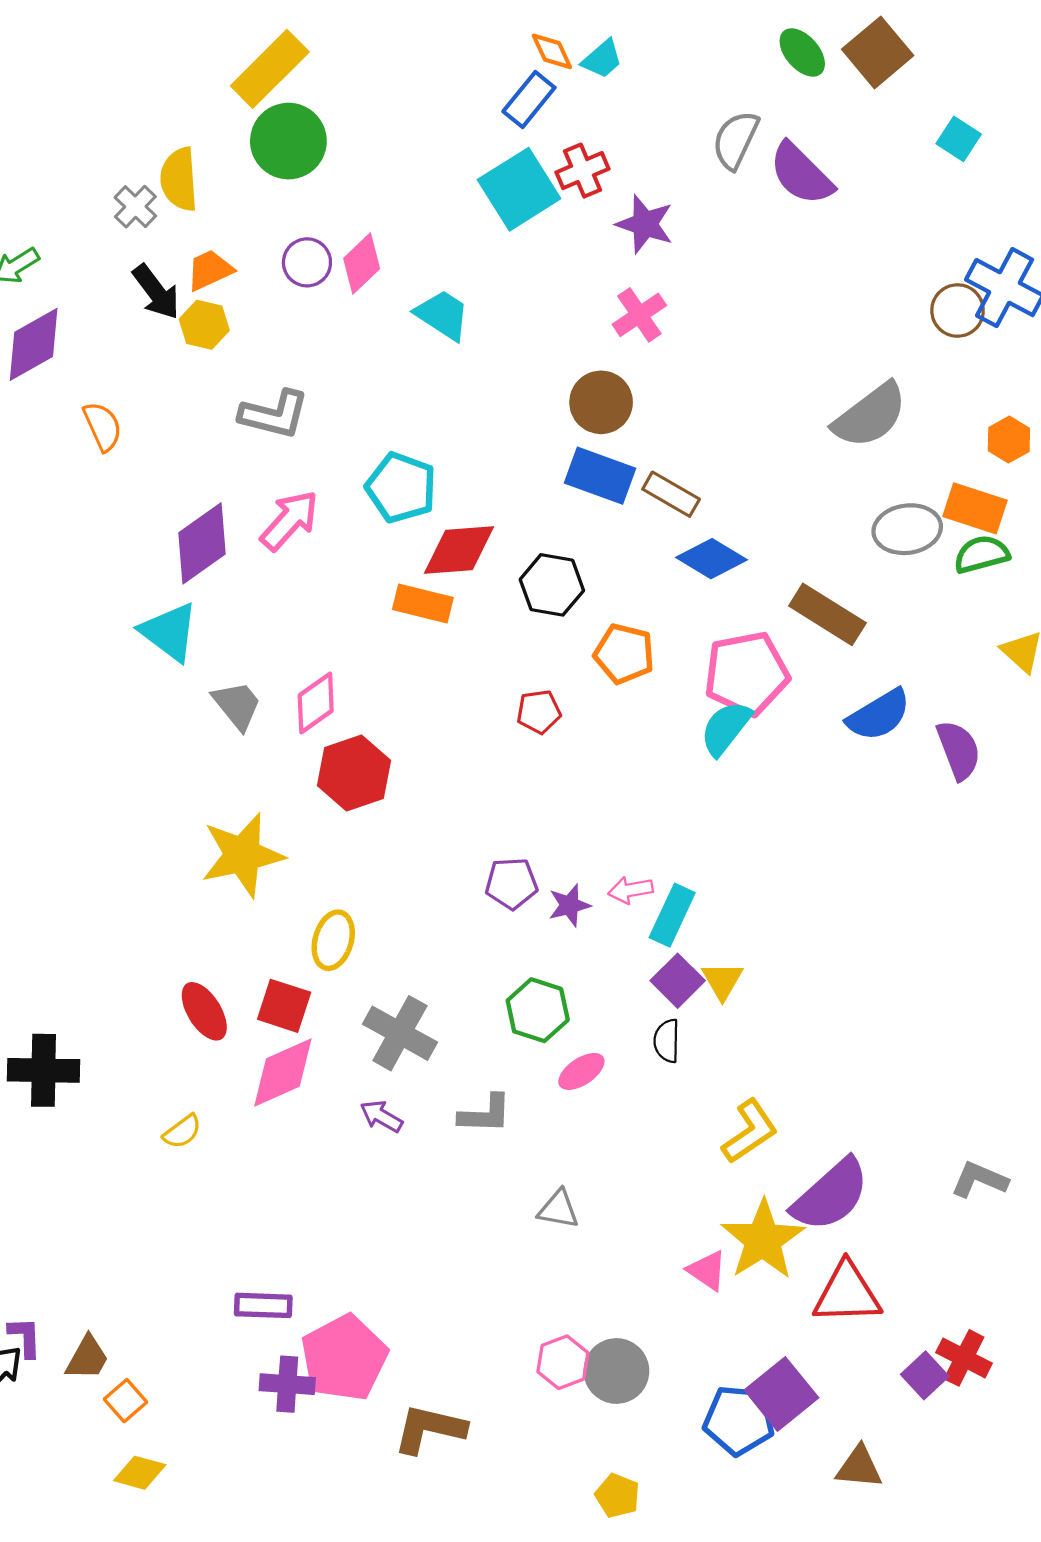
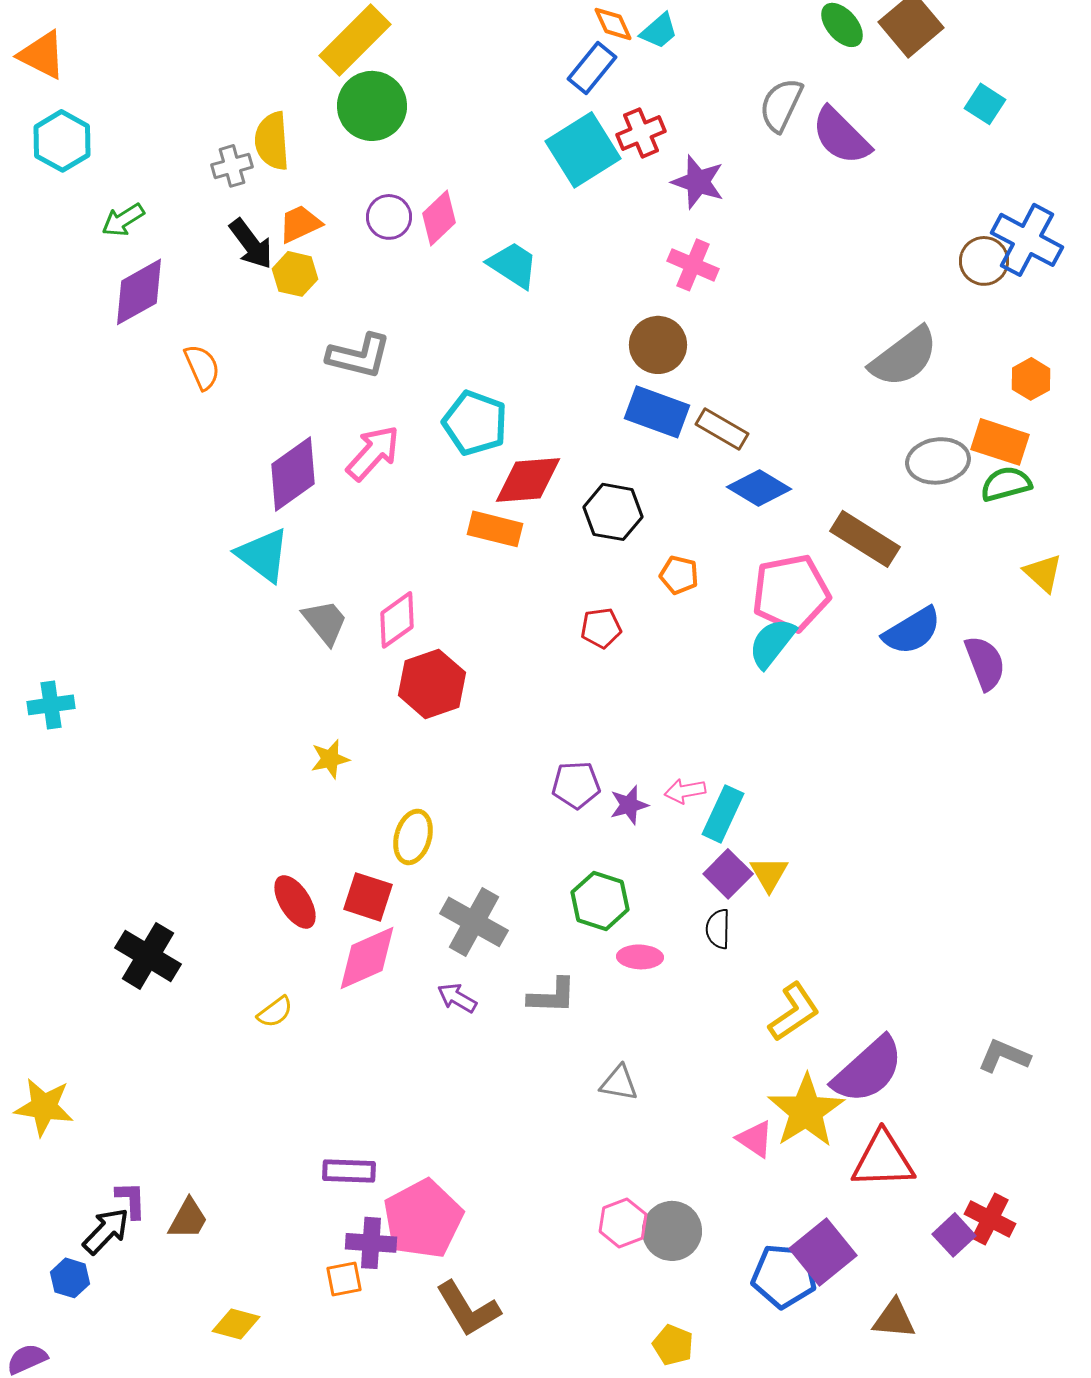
gray cross: (135, 207) -> (232, 166), turned 30
pink cross: (639, 315) -> (693, 265), turned -33
orange pentagon: (624, 654) -> (679, 575), size x0.7
yellow star: (242, 855) -> (330, 759), size x0.5
black cross: (44, 1070) -> (148, 956), turned 30
pink ellipse: (581, 1071) -> (640, 957), turned 36
orange square: (126, 1401) -> (344, 1279), moved, turned 30
brown L-shape: (429, 1429) -> (468, 1309), moved, turned -134

